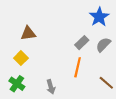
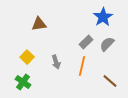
brown triangle: (28, 33) -> (39, 24), moved
gray arrow: (51, 87) -> (56, 62), moved

